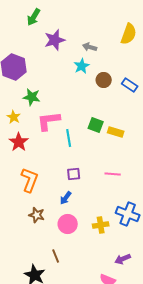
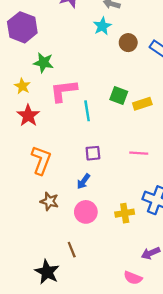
yellow rectangle: (116, 132) -> (142, 104), turned -35

